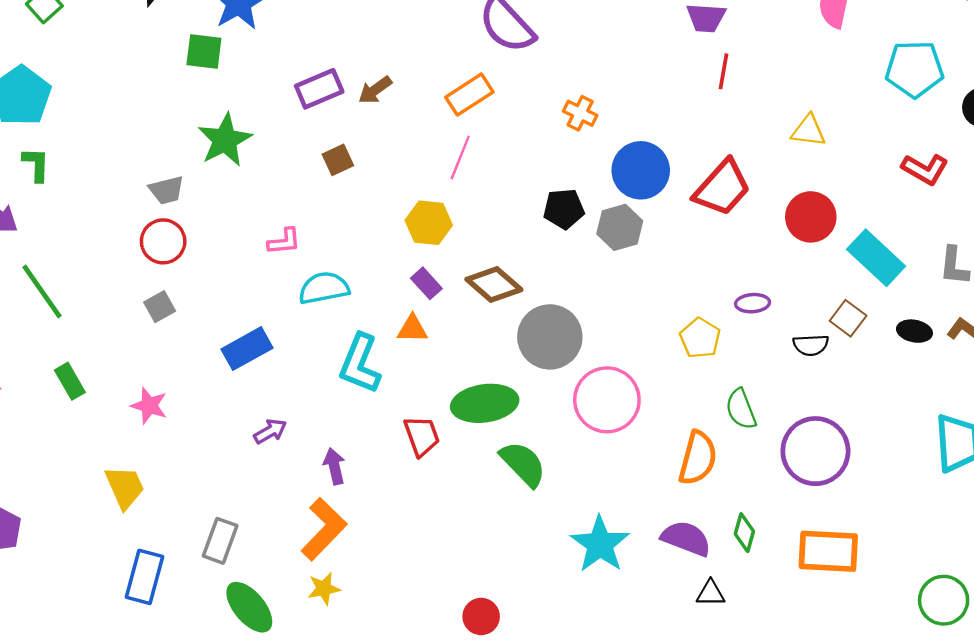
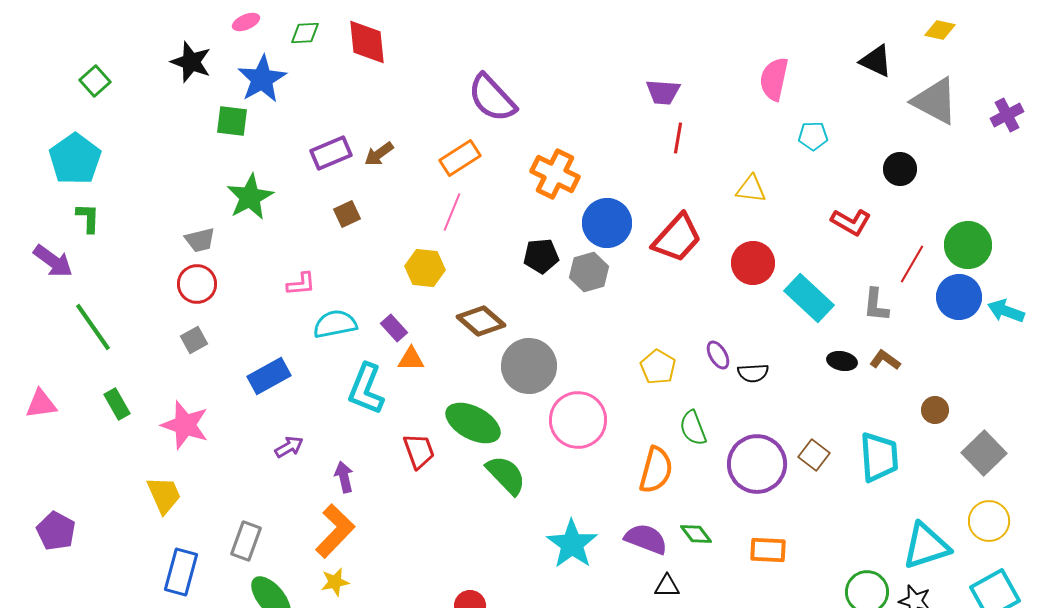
cyan pentagon: (914, 69) -> (813, 136), moved, size x0.6
orange cross: (580, 113) -> (555, 174), size x1.6
purple rectangle: (426, 283) -> (394, 328), moved
purple ellipse: (753, 303) -> (718, 355), moved, turned 64
brown square: (848, 318) -> (814, 455), moved
green ellipse: (485, 403) -> (473, 423), turned 36
pink star: (149, 406) -> (185, 425), size x1.5
green diamond: (744, 533) -> (696, 534), turned -52
orange rectangle: (828, 551) -> (768, 550), size x0.7

